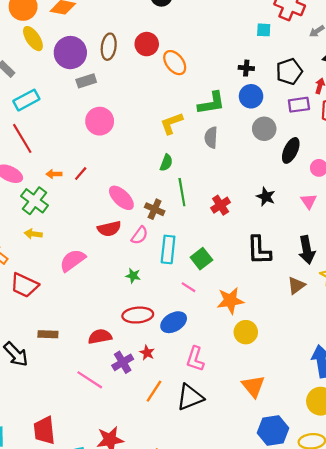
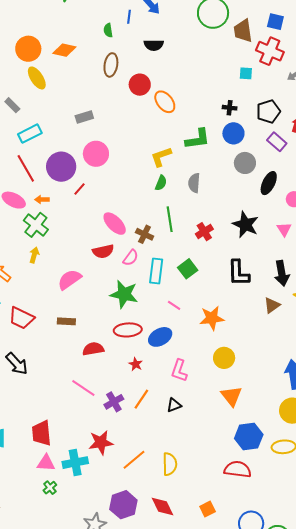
brown ellipse: (109, 47) -> (111, 65), moved
purple circle: (70, 53) -> (61, 167), moved
purple rectangle: (299, 105) -> (277, 142), turned 48
gray semicircle: (211, 138) -> (194, 183), moved
green semicircle: (166, 163) -> (161, 183), moved
orange arrow: (54, 174) -> (42, 200), moved
red line: (81, 174) -> (80, 189), moved
black star: (266, 197) -> (245, 225), size x1.5
yellow arrow: (33, 234) -> (34, 255), turned 98
green square: (201, 259) -> (188, 269), moved
green star: (133, 276) -> (124, 294), size x2.0
red trapezoid: (24, 285) -> (21, 318), moved
yellow circle: (246, 332) -> (224, 358), moved
brown rectangle: (48, 334) -> (66, 321), moved
purple cross: (123, 362) -> (114, 402), moved
black triangle: (190, 397) -> (174, 405), size x0.6

